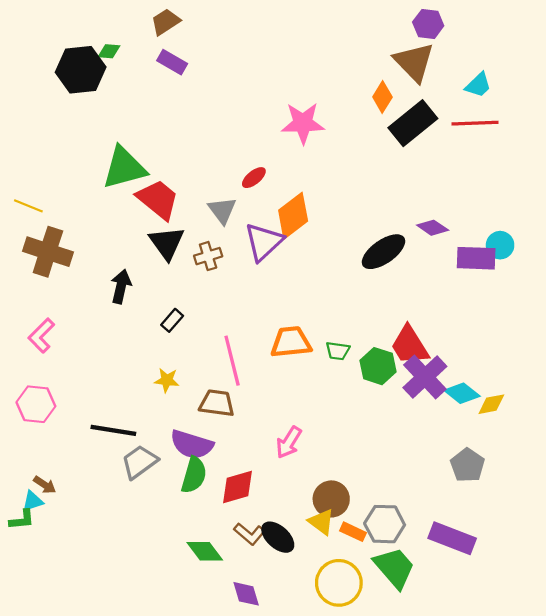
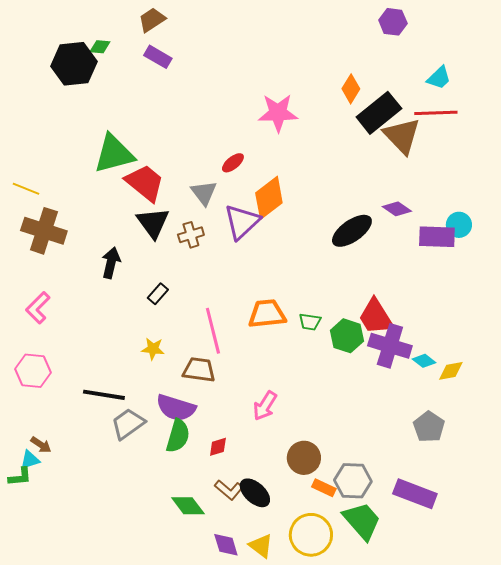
brown triangle: (414, 62) -> (402, 136), moved
purple cross: (425, 377) -> (390, 346), turned -30
cyan diamond: (462, 393) -> (424, 361), size x0.7
red diamond: (238, 487) -> (218, 447), size x0.6
yellow triangle: (321, 522) -> (261, 546), moved

